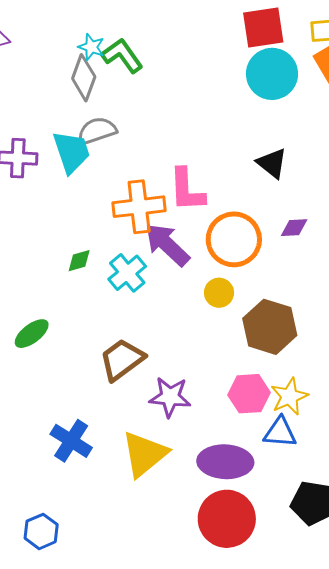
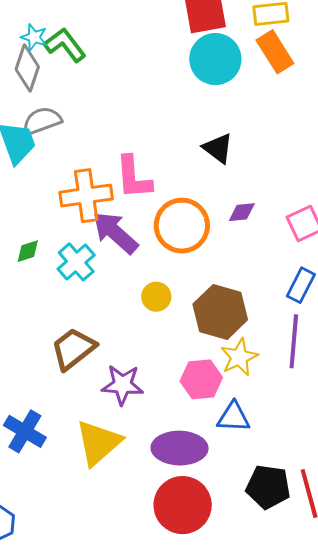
yellow circle: (219, 293) -> (156, 297), moved
yellow star: (289, 397) -> (239, 357), moved

